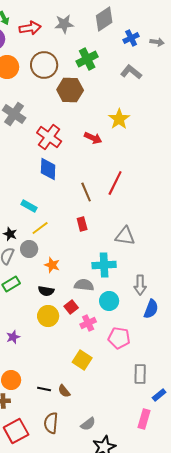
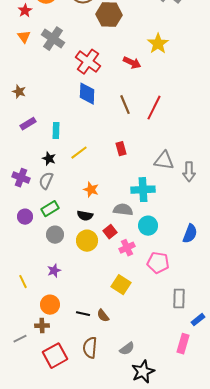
brown line: (86, 192) -> (125, 105), moved
cyan rectangle: (29, 206) -> (56, 131), moved, turned 63
gray circle: (29, 249) -> (55, 235), moved
gray arrow: (140, 285) -> (189, 172), moved
purple star: (13, 337) -> (54, 271), moved

